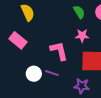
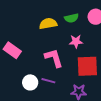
yellow semicircle: (28, 12) -> (48, 24), moved, turned -72
green semicircle: (79, 12) -> (72, 18), turned 112

